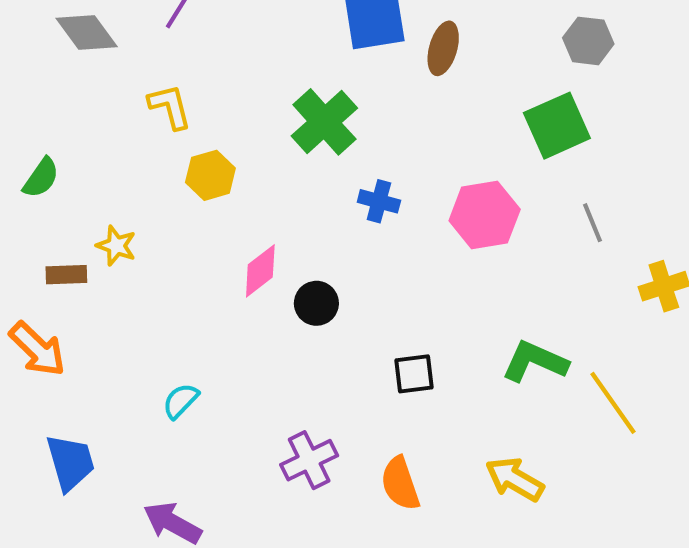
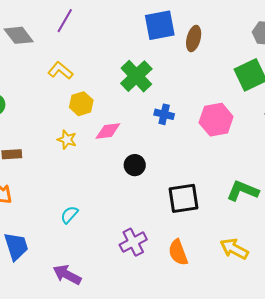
yellow L-shape: (170, 107) -> (60, 71), turned -35
yellow star: (116, 246) -> (67, 140), moved
pink diamond: (260, 271) -> (108, 131), moved, turned 32
black square: (414, 374) -> (183, 198), size x1.5

